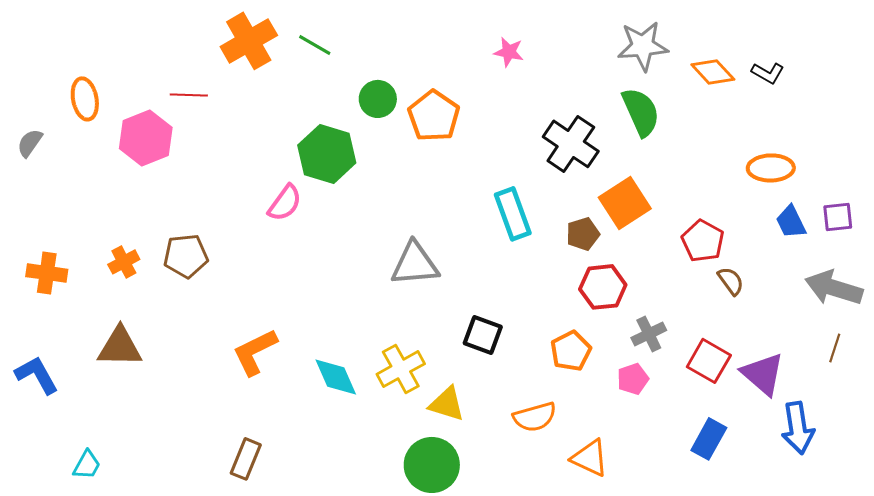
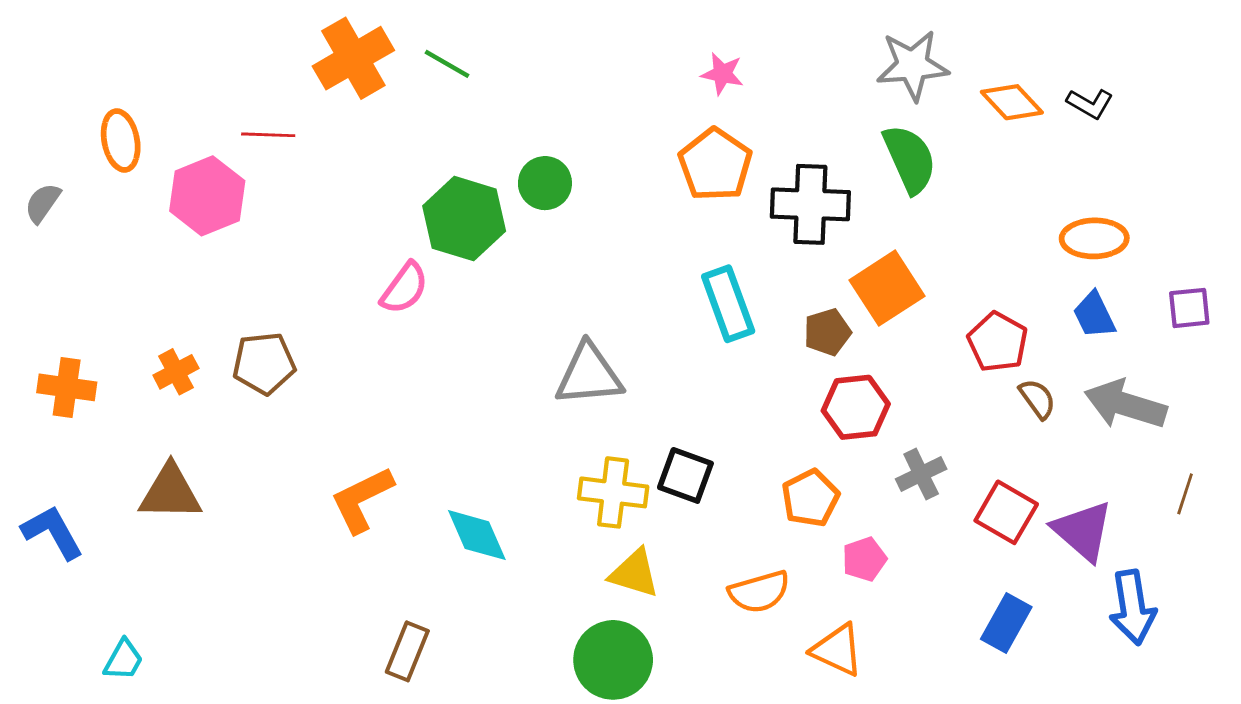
green circle: (378, 99) -> (545, 183), moved
orange pentagon: (434, 116) -> (715, 165), moved
black cross: (571, 144) -> (810, 204), turned -32
blue trapezoid: (791, 222) -> (1094, 315), moved
gray arrow: (834, 288) -> (1125, 404), moved
yellow cross: (401, 369) -> (613, 492), moved, turned 36
pink pentagon: (633, 379) -> (864, 559), moved
brown rectangle: (246, 459) -> (407, 651), moved

